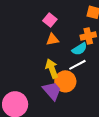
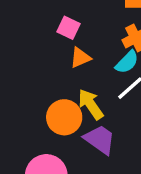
orange circle: (65, 81) -> (64, 117), moved

